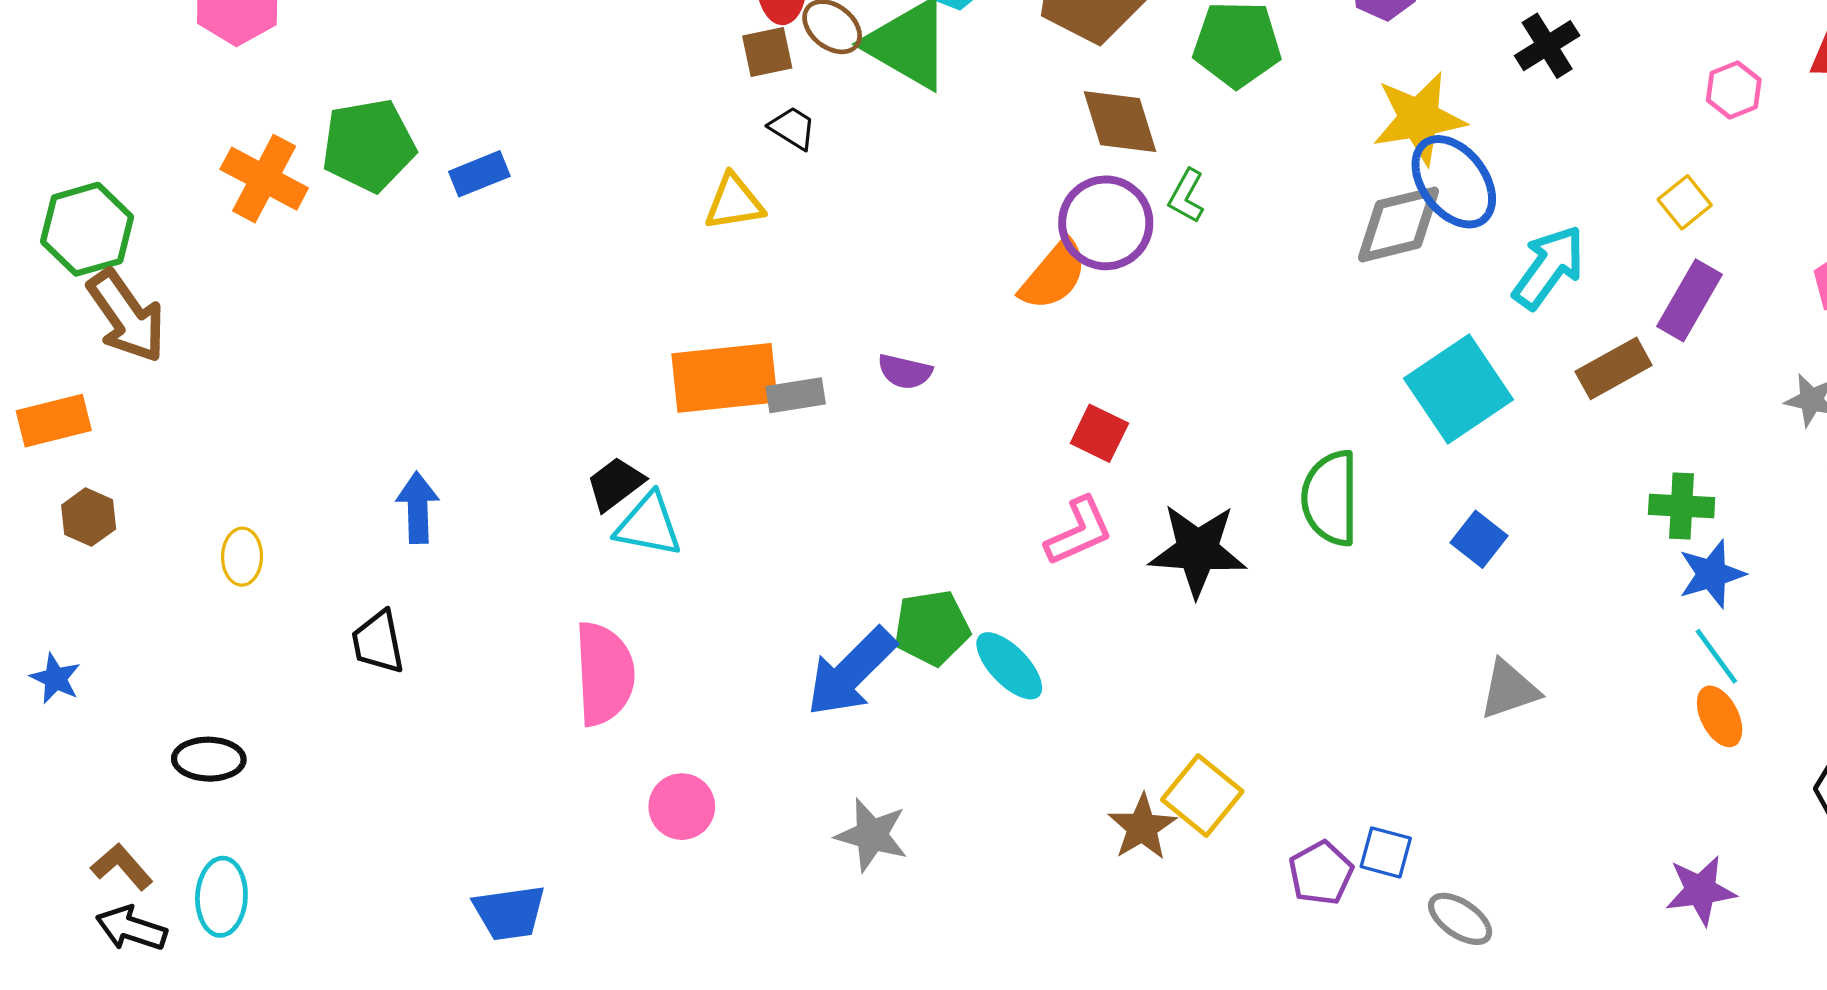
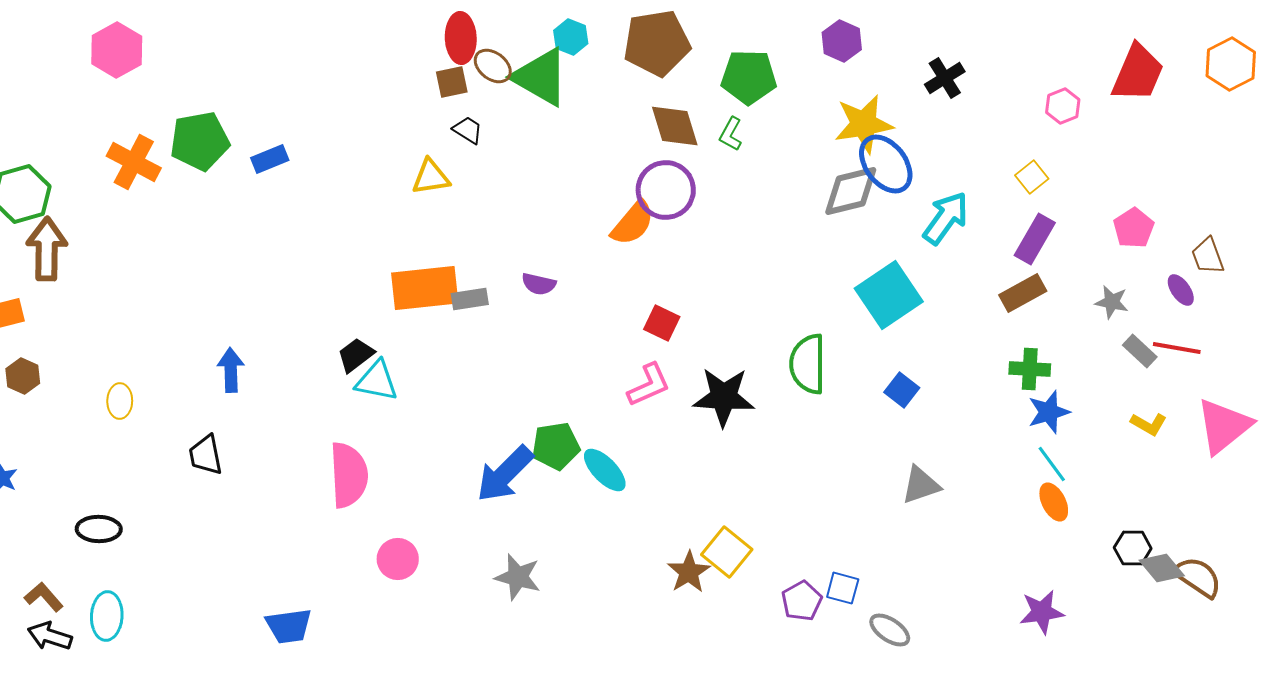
green L-shape: (1186, 196) -> (731, 134), moved
brown arrow: (127, 316) -> (47, 249), turned -144
brown rectangle: (1614, 368) -> (1023, 293), moved

